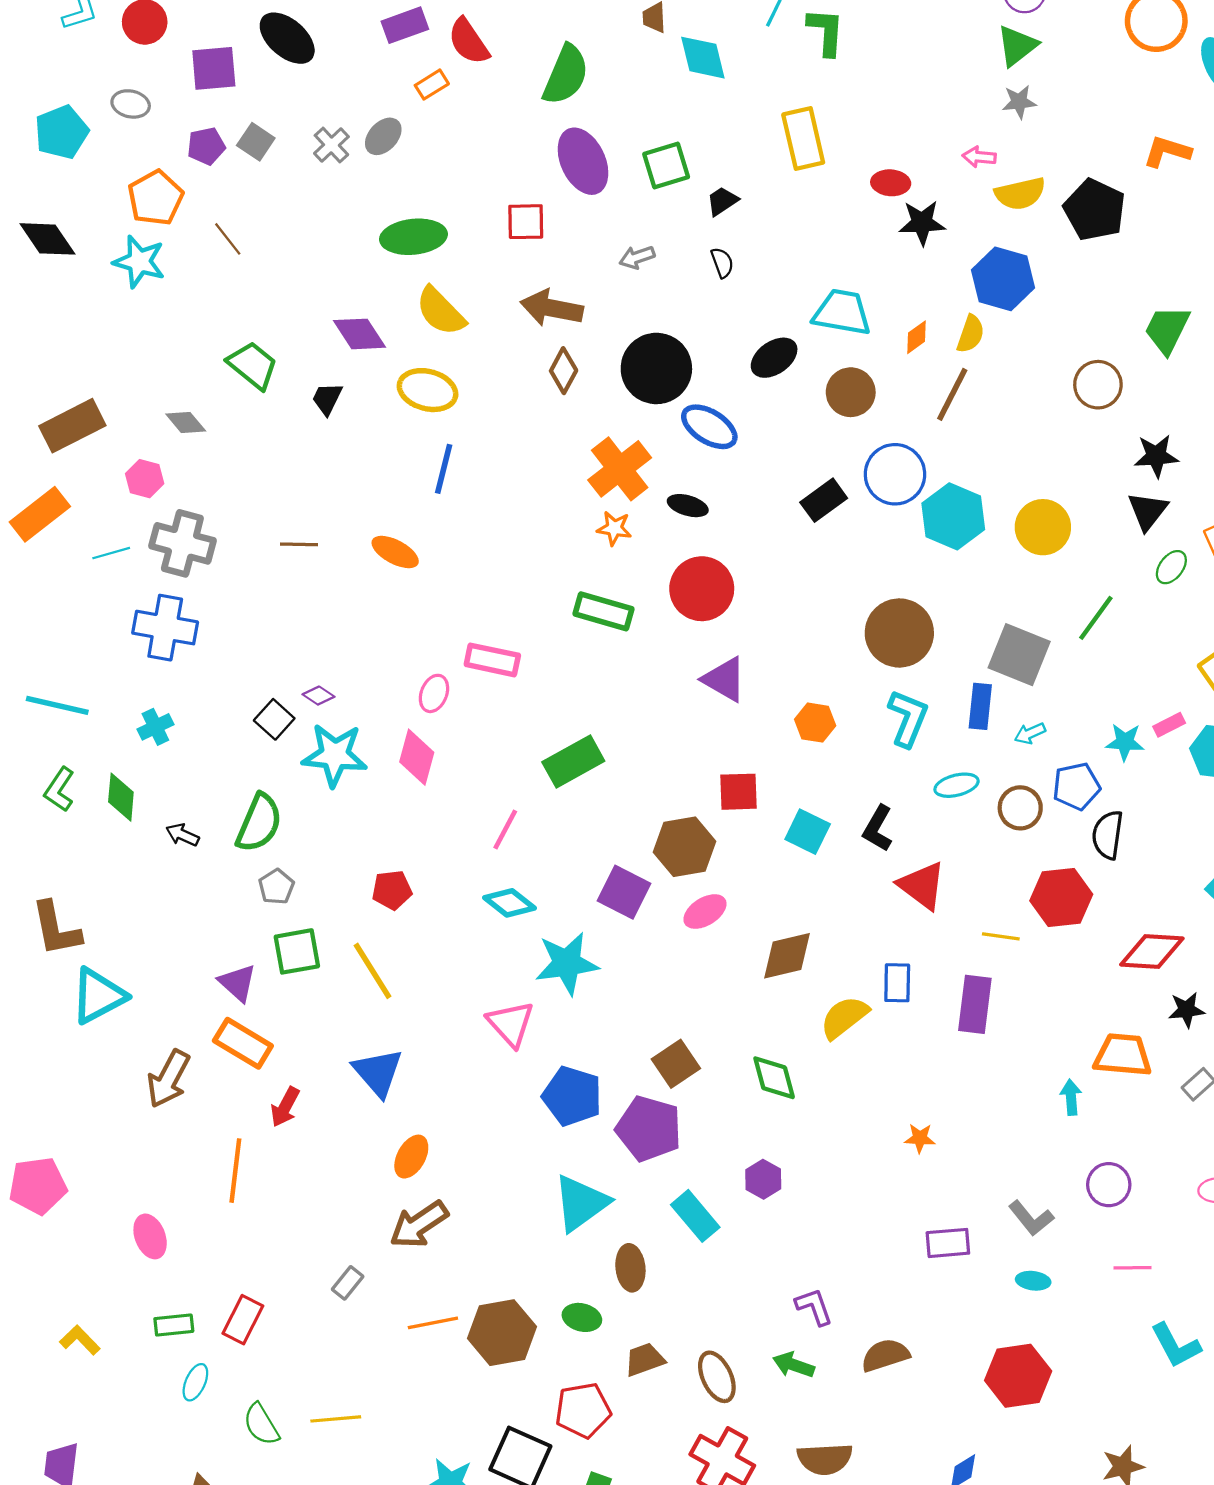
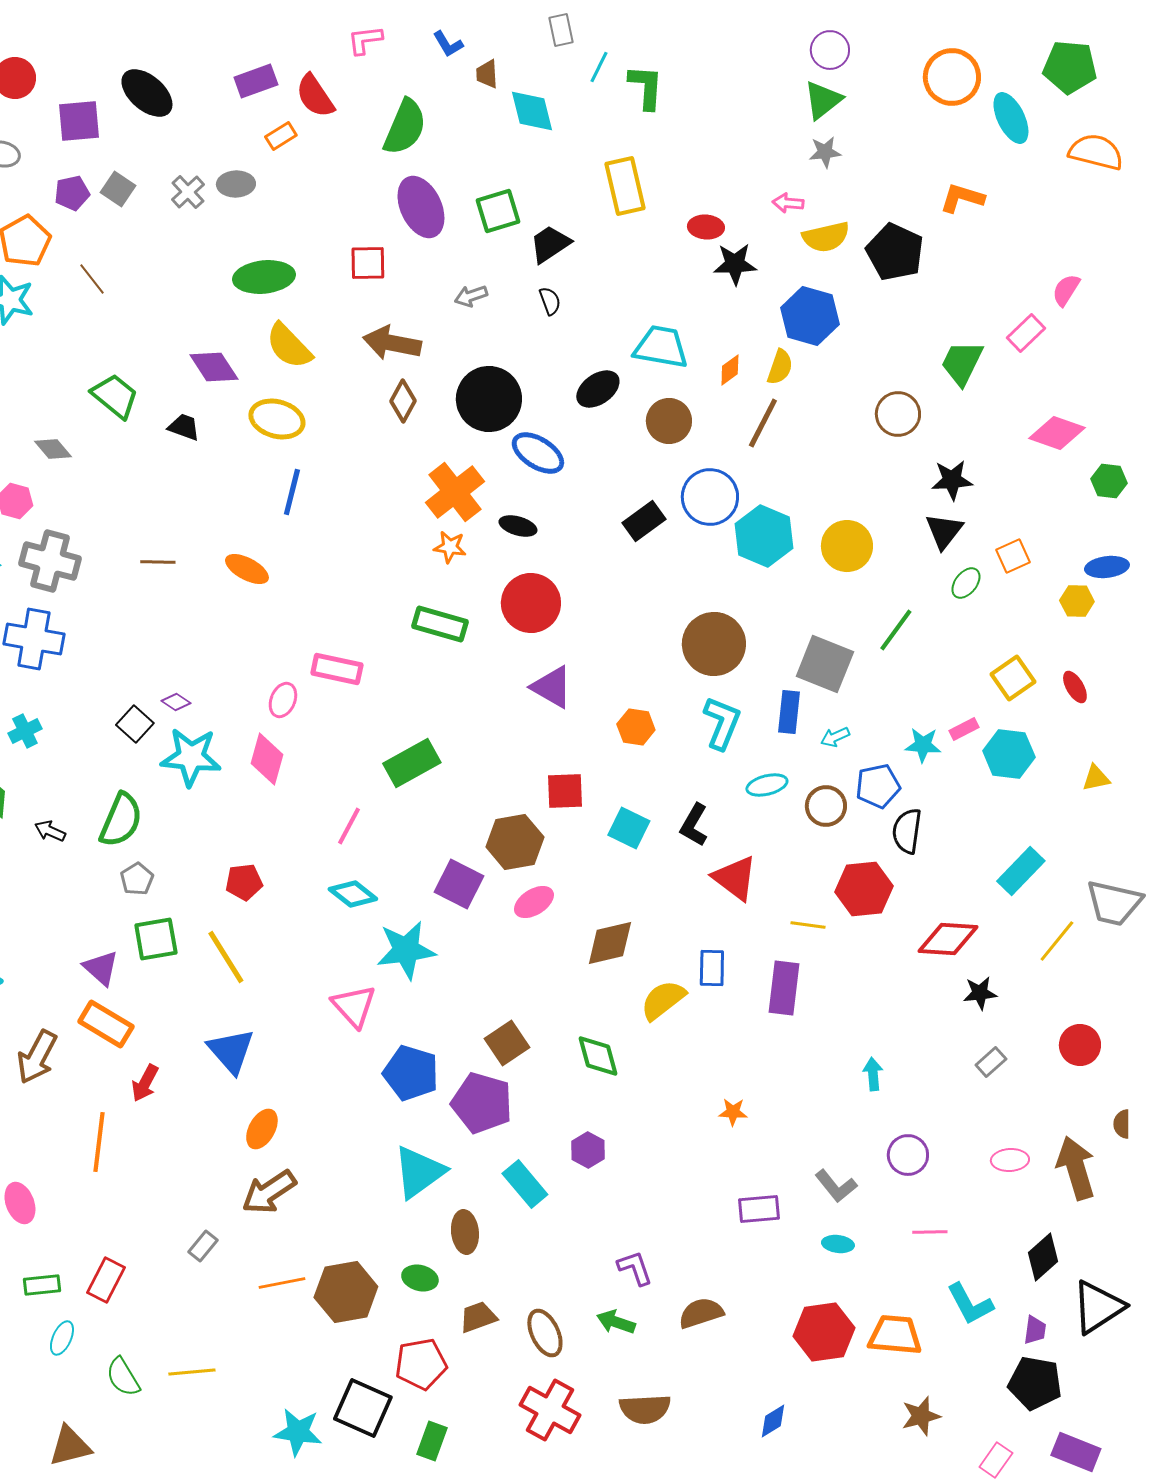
gray ellipse: (383, 136) -> (236, 184), turned 45
black trapezoid: (722, 201) -> (550, 244), size x1.4
black trapezoid: (327, 399) -> (184, 427), turned 84
orange trapezoid: (1123, 1055) -> (895, 1335), moved

